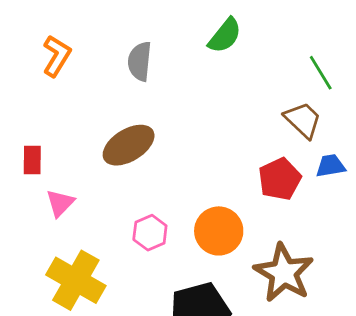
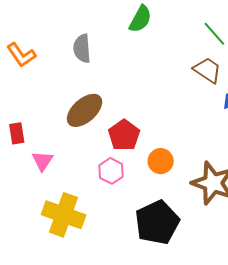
orange L-shape: (57, 56) -> (21, 55), turned 124
red pentagon: (280, 179) -> (124, 135), moved
orange circle: (219, 231) -> (161, 161), size x0.7

